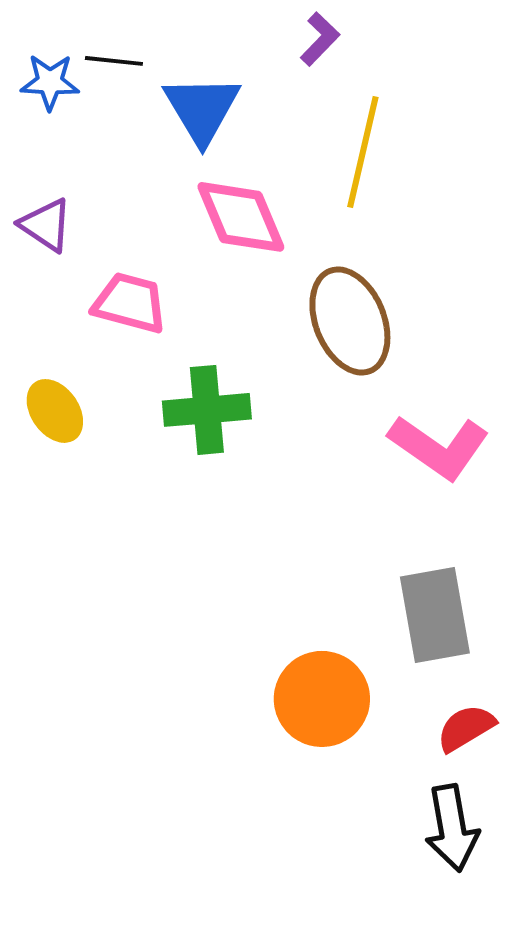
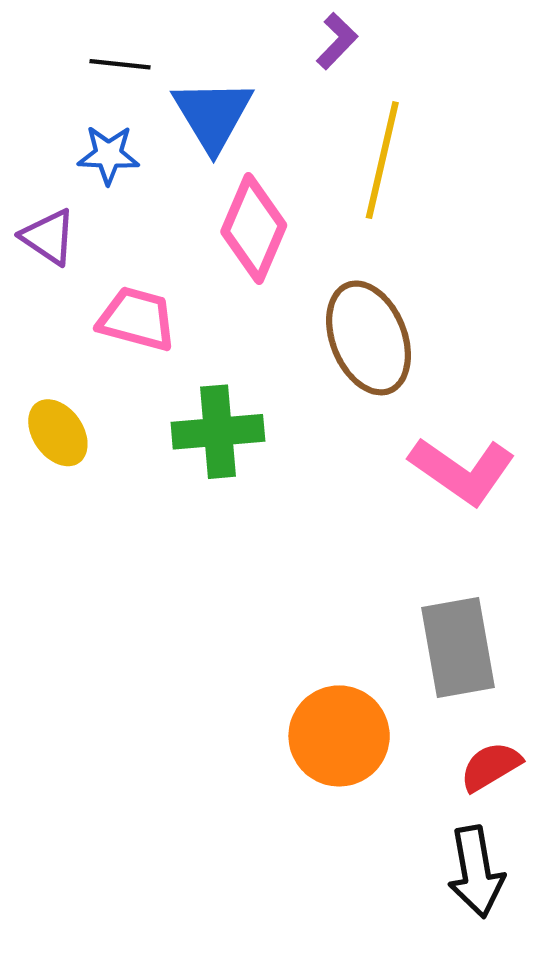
blue star: (50, 82) -> (108, 155), moved
pink diamond: (241, 217) -> (254, 228), turned 46

